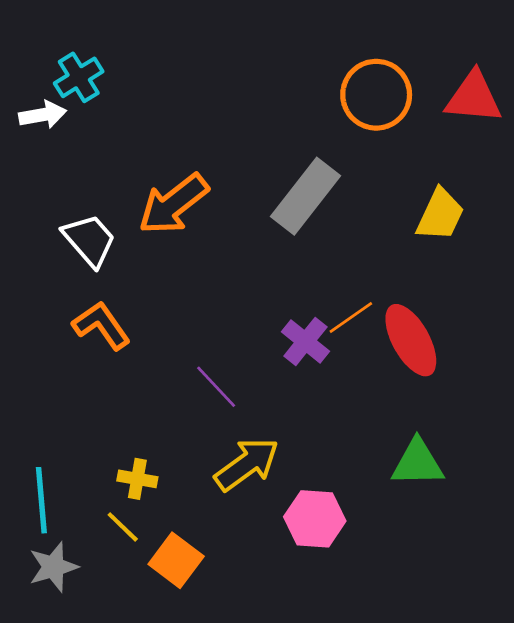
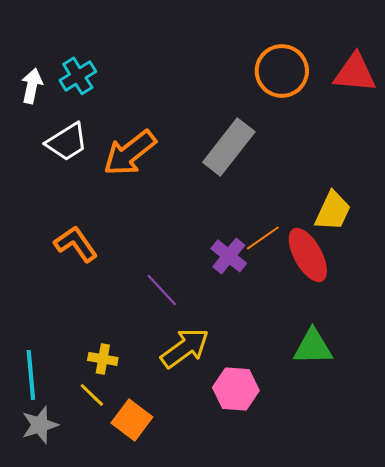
cyan cross: (79, 77) -> (78, 76), moved
white arrow: (43, 115) -> (32, 86), turned -68
yellow trapezoid: (440, 215) -> (333, 211), moved
white trapezoid: (89, 240) -> (67, 142), moved, turned 99

